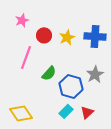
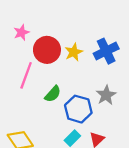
red circle: (44, 35) -> (47, 50), size x1.5
blue cross: (95, 36) -> (106, 51), turned -30

